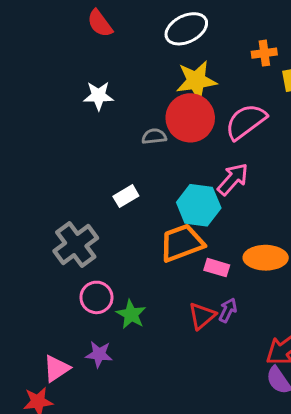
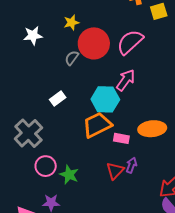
yellow star: (196, 81) -> (71, 23), moved, size x0.6
gray semicircle: (154, 136) -> (72, 58), turned -42

